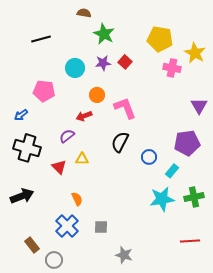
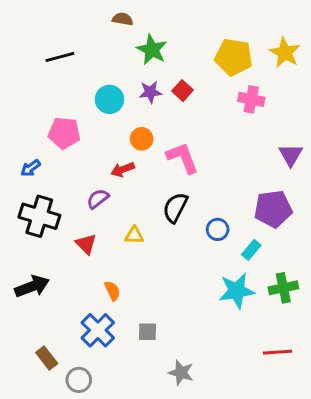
yellow star: (195, 53) -> (285, 53), moved
yellow triangle: (82, 159) -> (134, 235), moved

